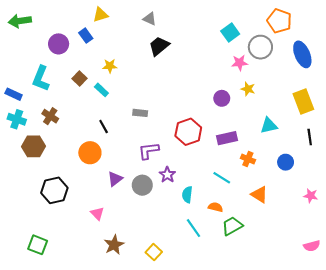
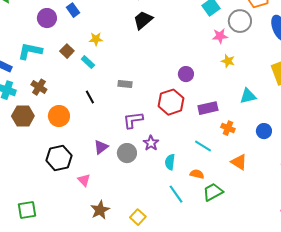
cyan L-shape: (41, 78) -> (30, 51), turned 80
purple circle: (222, 98) -> (186, 74), moved
orange circle: (90, 153) -> (59, 116), moved
black hexagon: (54, 190) -> (59, 158), moved
green square: (38, 245) -> (27, 210), turned -30

